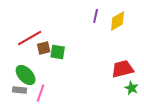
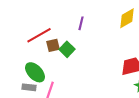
purple line: (96, 16) -> (81, 23), moved
green square: (58, 52) -> (67, 49), turned 35

